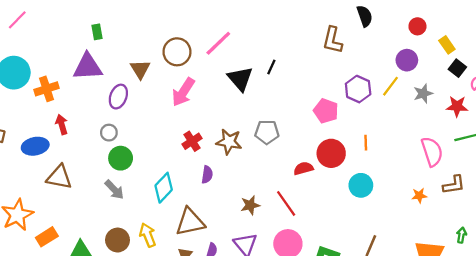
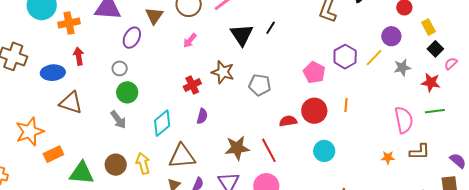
pink arrow: (183, 92) -> (190, 41), size x0.6
brown star: (229, 142) -> (223, 72), moved
cyan circle: (361, 185) -> (324, 151), moved
brown star: (250, 205) -> (237, 148), size x1.4

